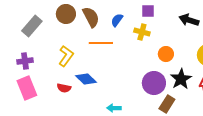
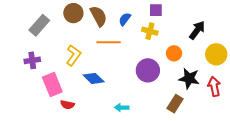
black arrow: (189, 20) -> (197, 30), moved, turned 108
black star: (181, 79) -> (189, 78), turned -30
purple circle: (154, 83) -> (148, 70), moved
pink rectangle: (27, 88) -> (52, 84), moved
red semicircle: (64, 88) -> (67, 105), moved

